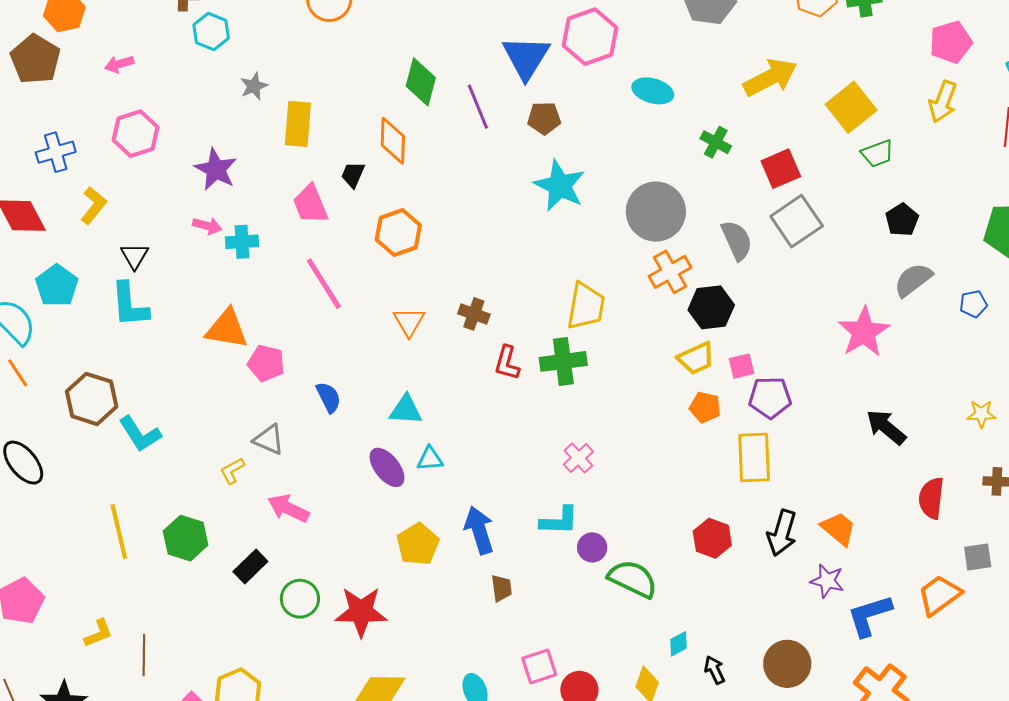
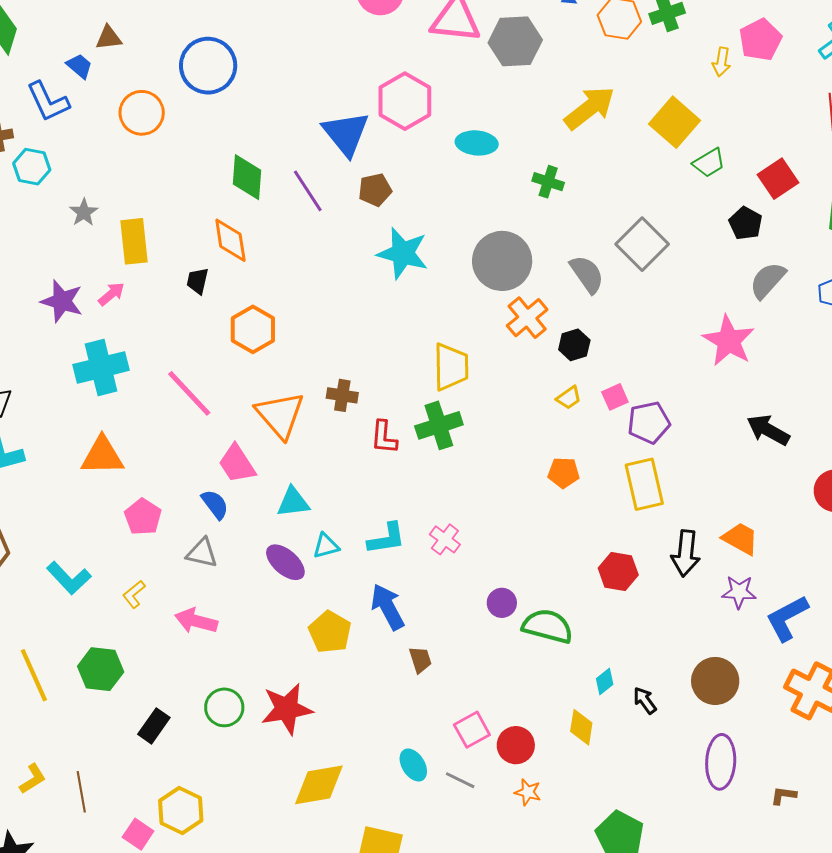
yellow arrow: (943, 102) -> (722, 62), moved, size x0.7
red square: (781, 169) -> (778, 179), moved
pink trapezoid: (310, 204) -> (237, 464), moved
pink arrow: (207, 226) -> (111, 294), moved, turned -44
cyan cross: (242, 242) -> (101, 367), size x1.6
black hexagon: (711, 307) -> (574, 345), size x0.7
orange triangle: (409, 322) -> (280, 415), size x1.6
yellow trapezoid: (696, 358) -> (569, 398), size x0.7
pink pentagon: (266, 363) -> (143, 517), moved, turned 30
orange pentagon: (705, 407) -> (564, 473), moved
cyan L-shape: (140, 434) -> (69, 578), moved
gray triangle: (269, 440) -> (202, 553), moved
pink cross: (578, 458) -> (445, 539), moved
cyan L-shape: (559, 521) -> (386, 539), moved
black rectangle: (250, 567) -> (154, 726), moved

